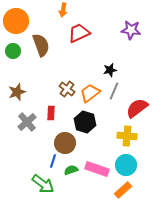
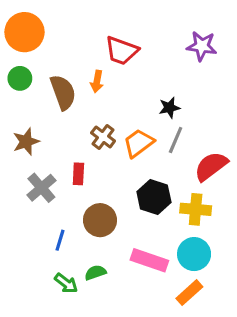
orange arrow: (63, 10) -> (97, 81), moved
red trapezoid: (79, 33) -> (122, 51), turned -135
brown semicircle: (41, 45) -> (63, 92), moved
black hexagon: (85, 122) -> (154, 197), moved
blue line: (53, 161) -> (60, 240), moved
green semicircle: (71, 170) -> (95, 273), moved
green arrow: (43, 184) -> (66, 283), size x0.7

